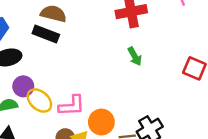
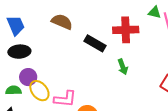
black rectangle: (46, 34) -> (95, 43), moved

